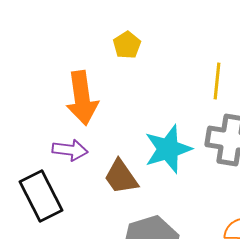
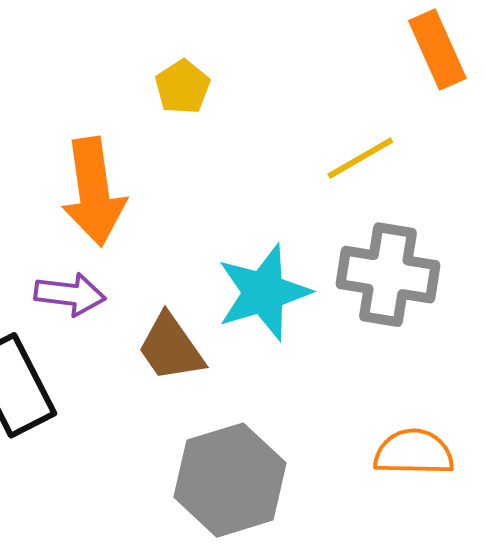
yellow line: (217, 81) -> (360, 158), turned 54

